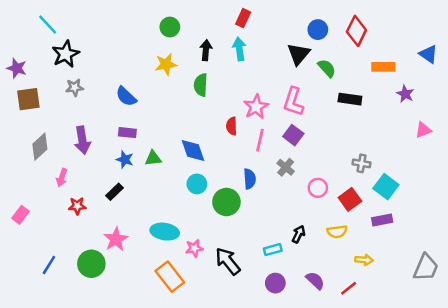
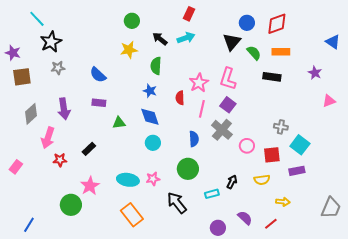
red diamond: (356, 31) -> (277, 24), turned 45
cyan arrow: (239, 49) -> (186, 38), turned 78
black arrow: (206, 50) -> (160, 39), turned -56
orange rectangle: (383, 67) -> (281, 52), moved
blue star: (125, 160) -> (150, 91), moved
gray cross: (286, 167) -> (222, 130), size x1.5
pink arrow: (62, 178) -> (48, 138), size x1.5
red square: (350, 199) -> (272, 155), turned 30
green circle: (226, 202) -> (188, 169), moved
pink star: (194, 248) -> (153, 179), moved
blue line: (49, 265) -> (29, 225), moved
purple circle: (275, 283) -> (218, 228), moved

